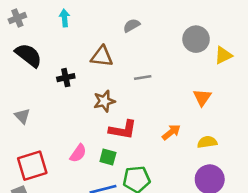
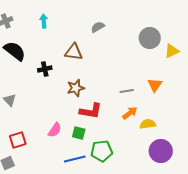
gray line: (143, 78) -> (127, 91), moved
yellow semicircle: (207, 142) -> (148, 124), moved
red square: (32, 166) -> (18, 140), size x0.7

